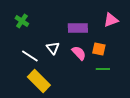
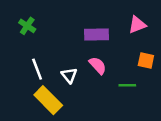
white triangle: (53, 48) -> (69, 75), moved
orange square: (99, 49) -> (146, 60), moved
white line: (30, 56) -> (37, 69), turned 36

